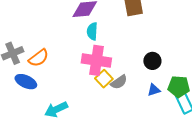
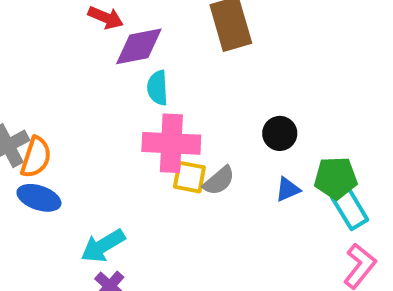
orange semicircle: (39, 58) -> (36, 157), moved, turned -30
yellow square: (104, 79) -> (189, 177), turned -30

